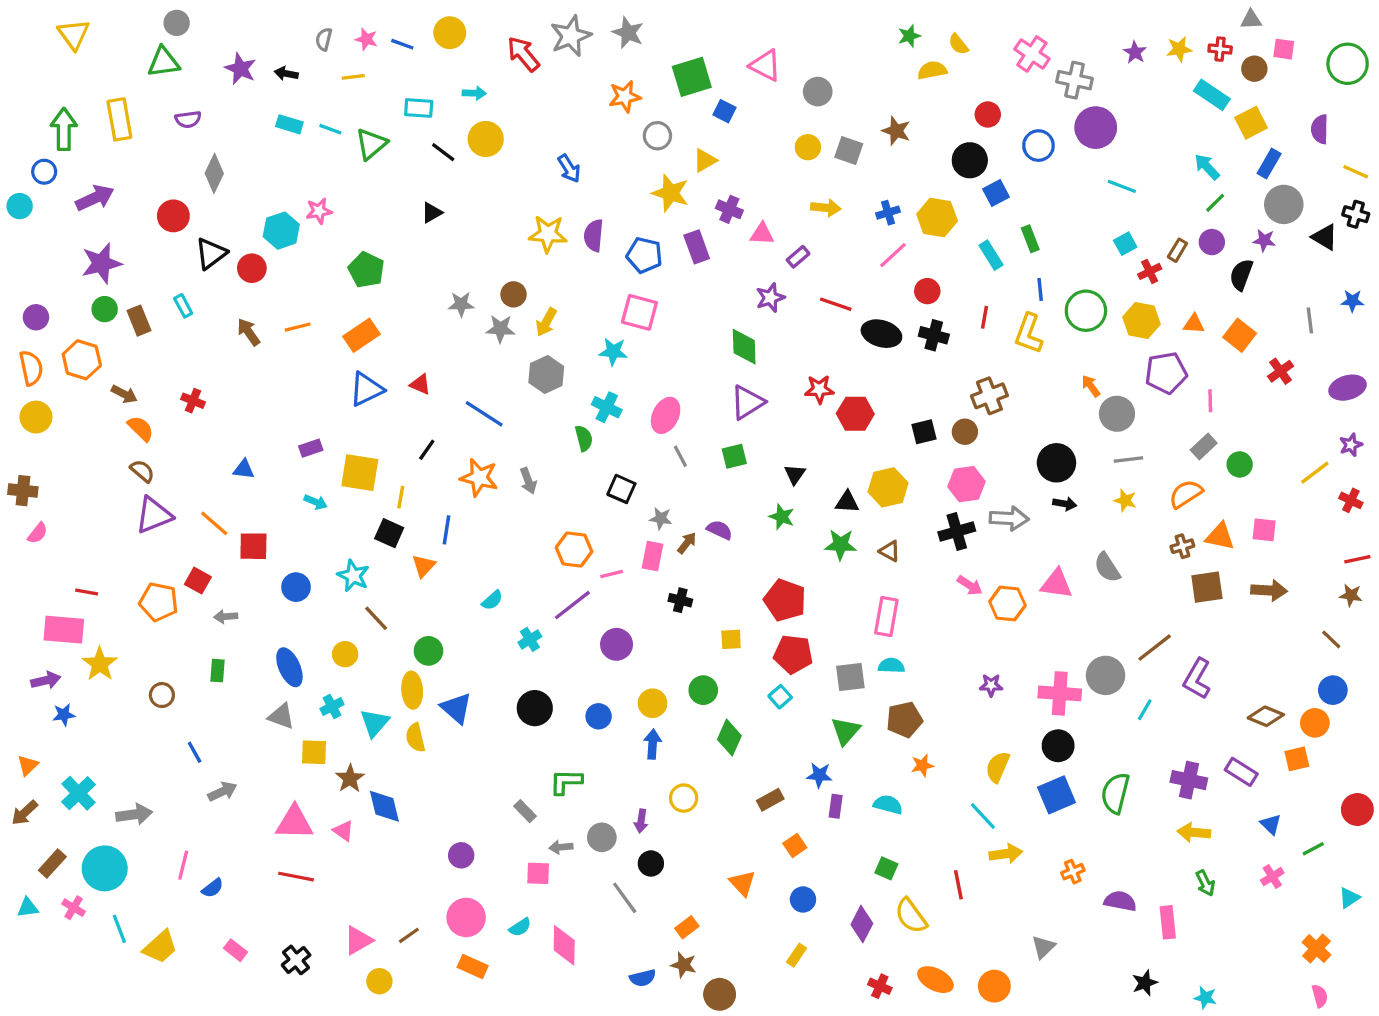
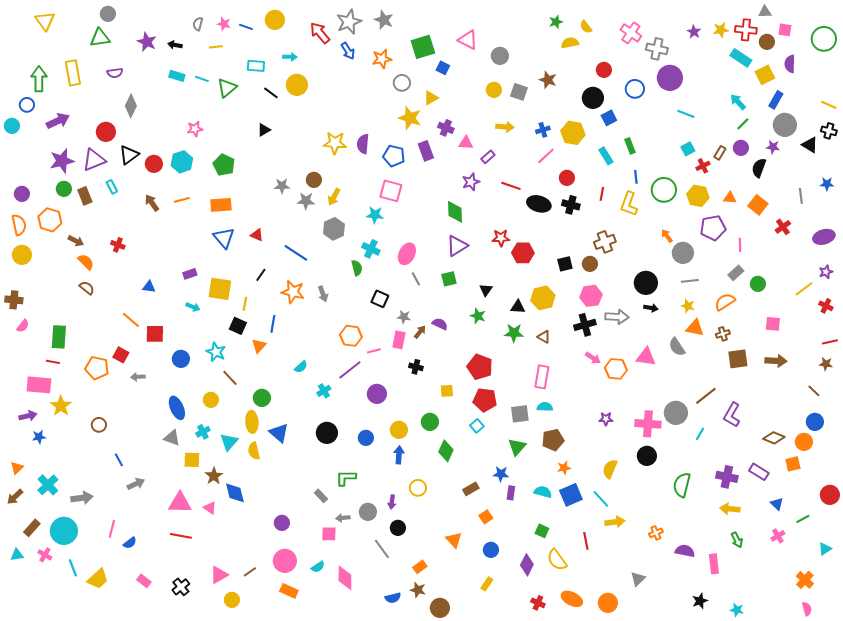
red cross: (1220, 49) -> (746, 30), size x1.5
purple semicircle: (1320, 129) -> (790, 64), moved
blue arrow: (569, 168) -> (348, 51), moved
cyan hexagon: (281, 231) -> (182, 162), moved
orange rectangle: (361, 335) -> (221, 205), turned 30
blue triangle: (366, 389) -> (224, 238), turned -45
purple triangle: (154, 515) -> (94, 160), moved
orange triangle: (1220, 536) -> (695, 328), moved
green rectangle: (218, 671) -> (59, 337), moved, size x1.6
blue square: (1056, 795) -> (571, 495), moved

